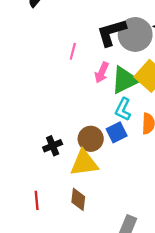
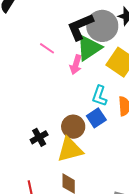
pink line: (73, 51) -> (47, 48), turned -63
green triangle: (125, 80) -> (89, 48), moved

